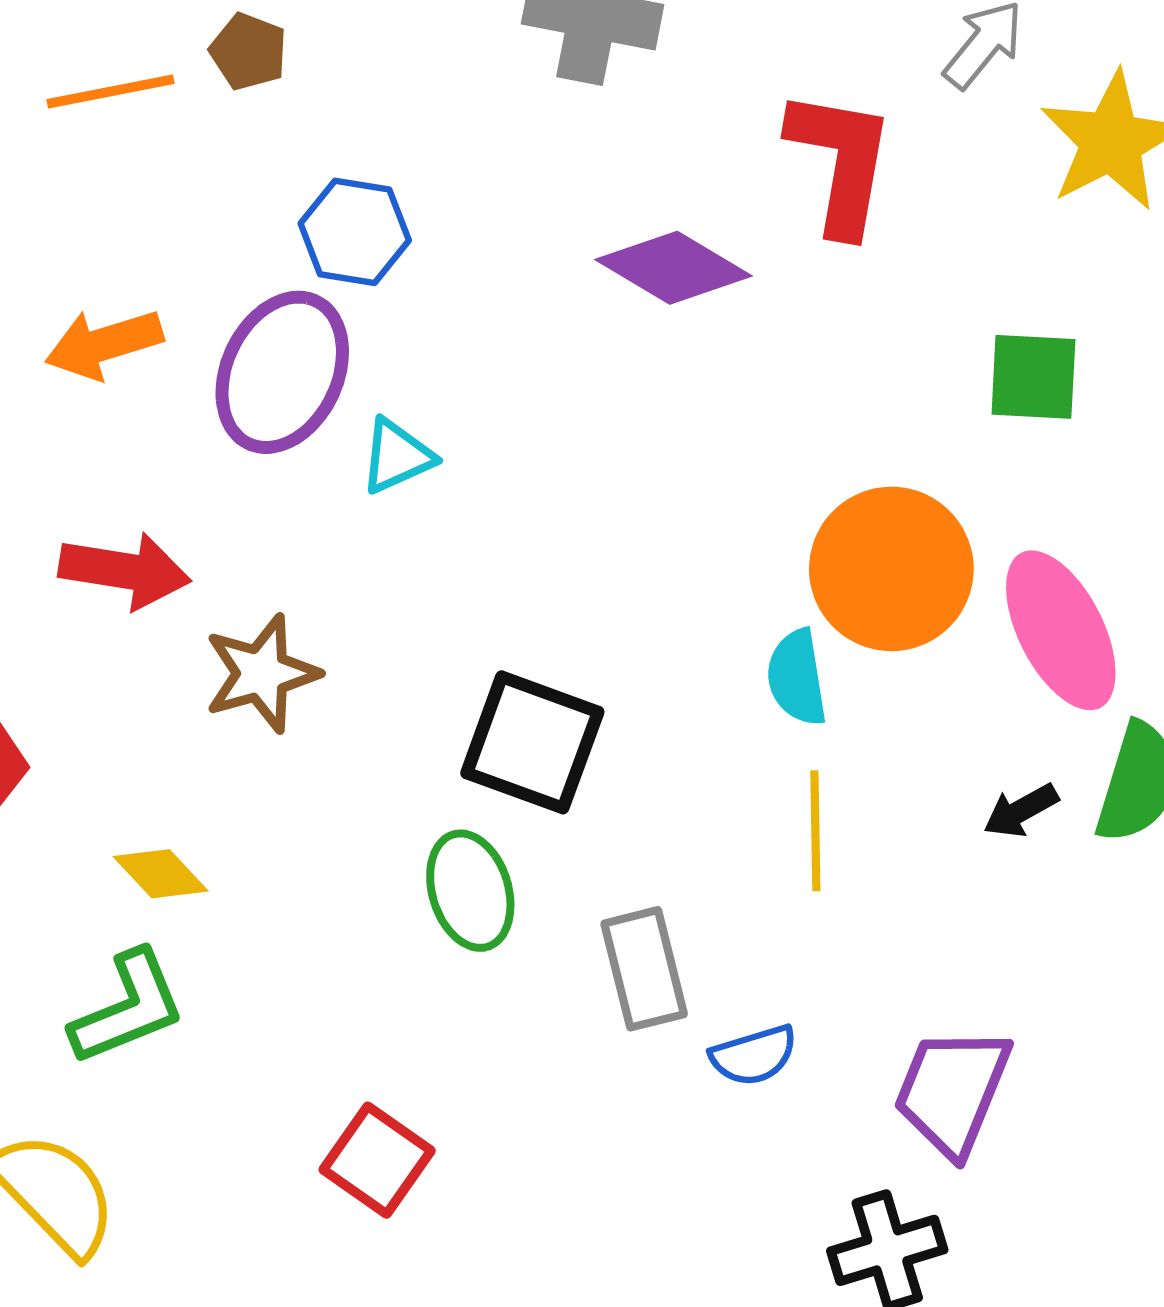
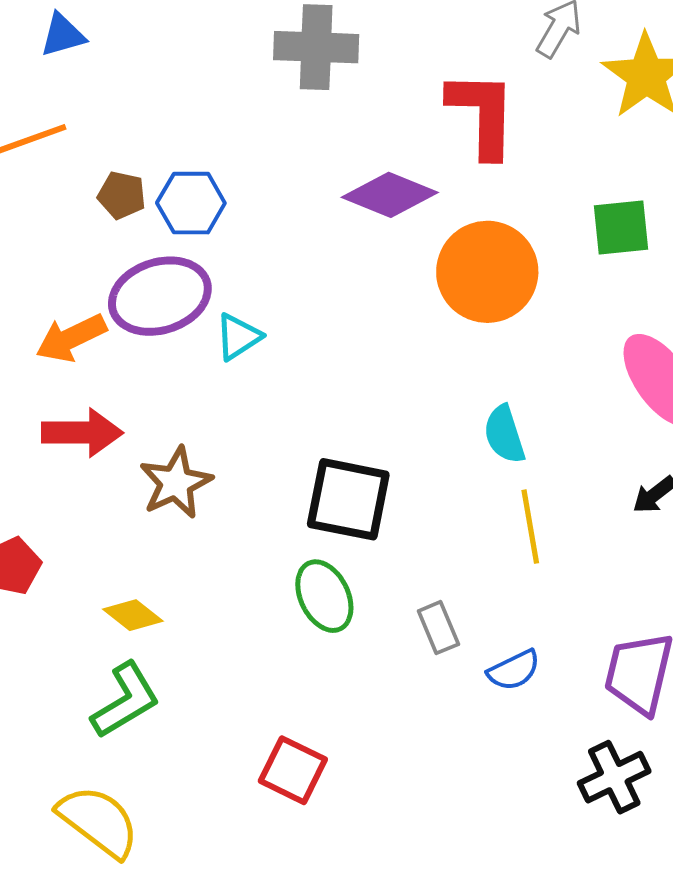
brown pentagon: (249, 52) -> (122, 195), moved
orange arrow: (104, 344) -> (71, 338), moved
purple ellipse: (282, 372) -> (160, 296), turned 56
orange circle: (891, 569) -> (487, 272), moved
gray rectangle: (644, 969) -> (438, 628), size x0.7

